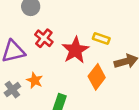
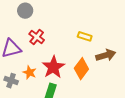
red star: (75, 50) -> (53, 67), moved
gray cross: (12, 90) -> (11, 81), turned -32

